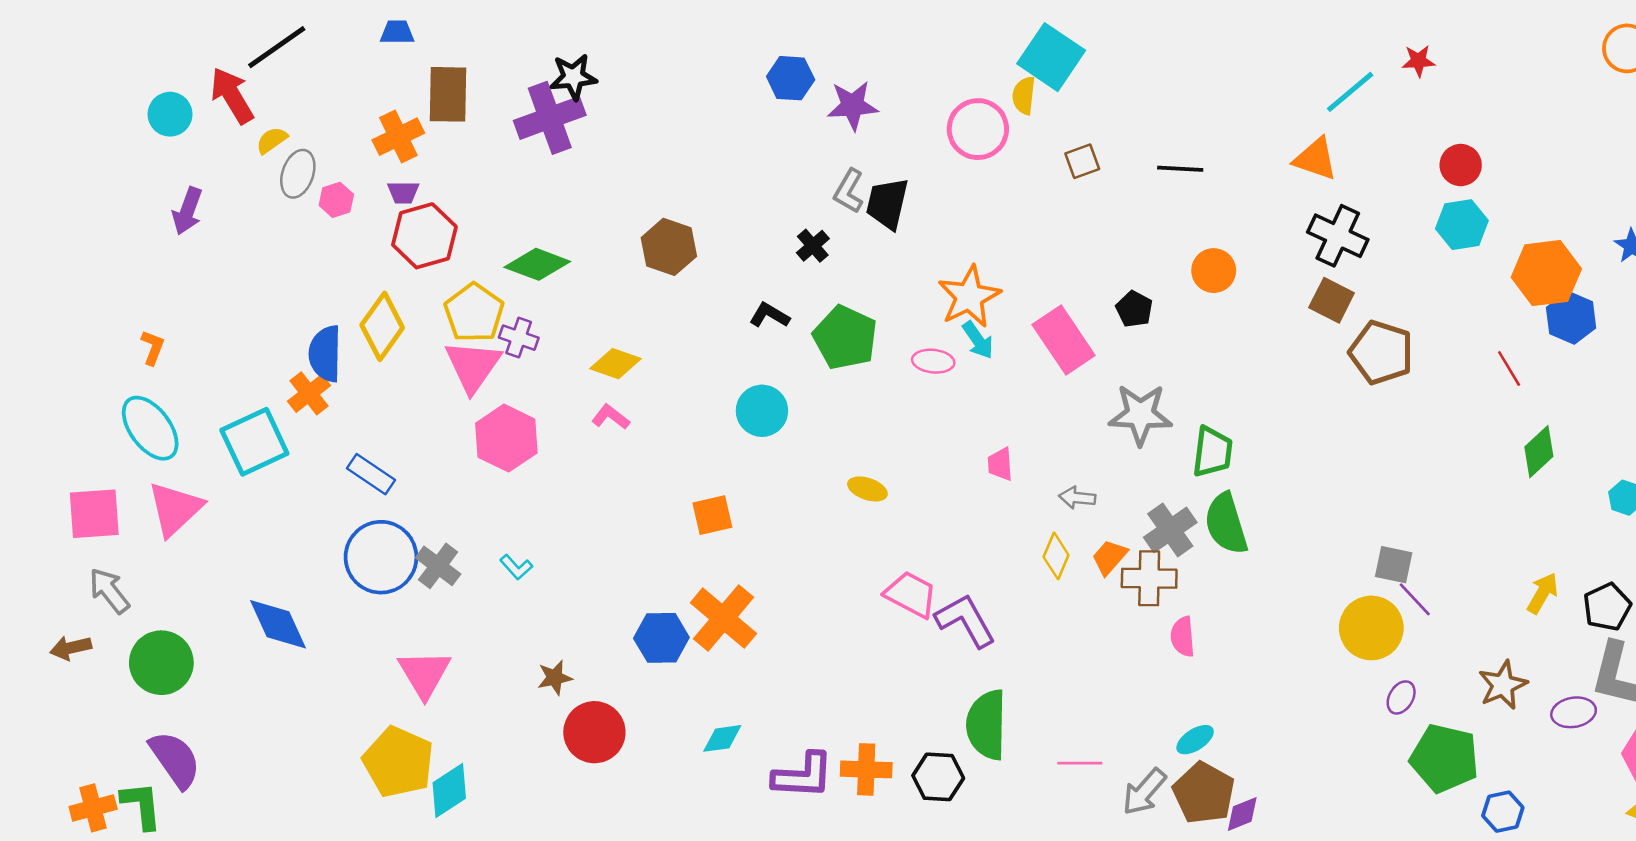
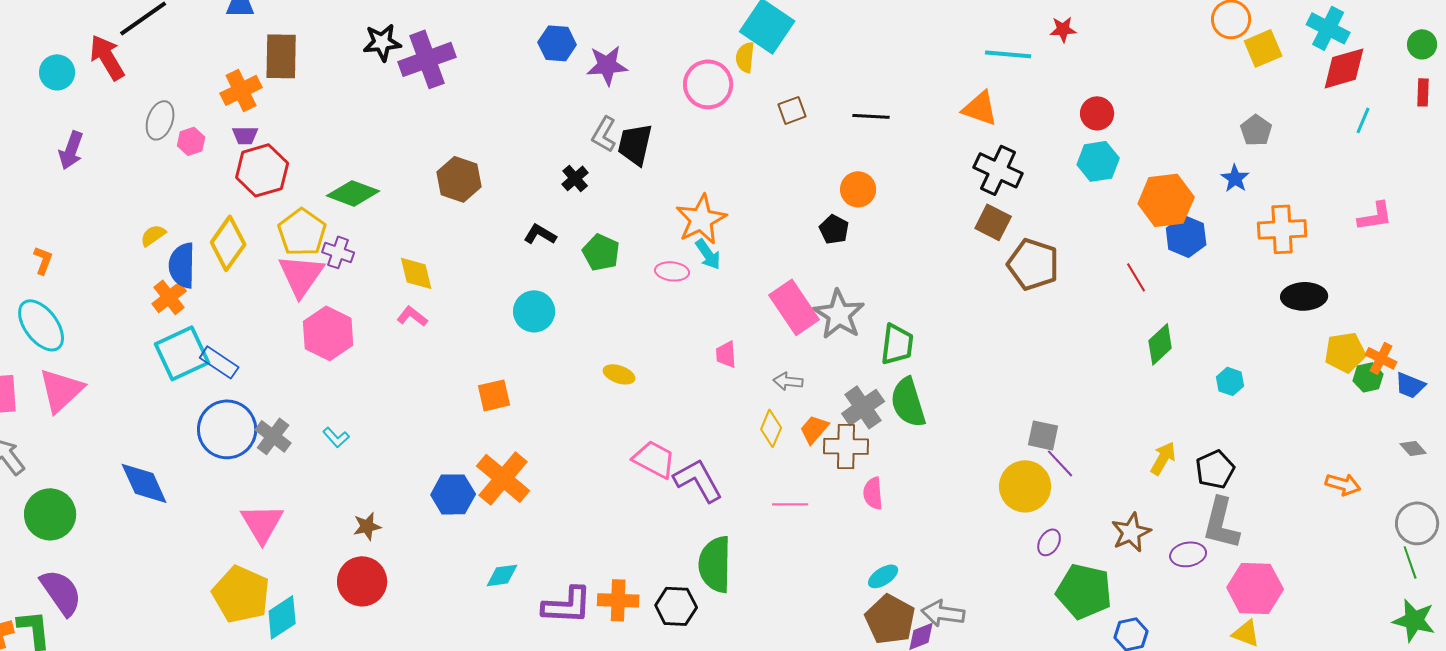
cyan line: (1350, 92) -> (1008, 54), turned 45
purple cross: (550, 118) -> (427, 59), moved
yellow semicircle: (272, 140) -> (153, 235), moved
orange circle: (1214, 271) -> (858, 189), moved
green pentagon: (845, 338) -> (601, 252), size x0.7
pink rectangle: (1064, 340) -> (794, 307), moved
yellow diamond: (616, 364) -> (416, 273), turned 57
gray star: (1140, 414) -> (839, 314), turned 30
cyan square: (254, 442) -> (182, 353), moved
red circle: (594, 732) -> (362, 581), moved
pink line: (1080, 763) -> (790, 504), moved
gray arrow: (1144, 792) -> (943, 613), moved, turned 57

